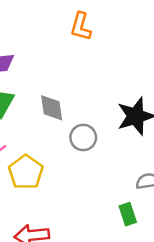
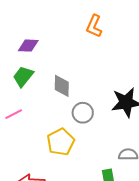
yellow pentagon: (26, 172) -> (61, 142), moved

